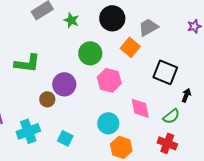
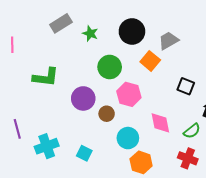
black square: (165, 72) -> (186, 86), size x0.7
brown circle: (47, 99) -> (107, 114), moved

